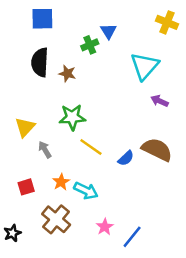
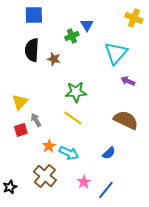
green star: (72, 117) -> (76, 92), moved
blue semicircle: (126, 158) -> (109, 153), moved
red square: (26, 187) -> (21, 130), moved

